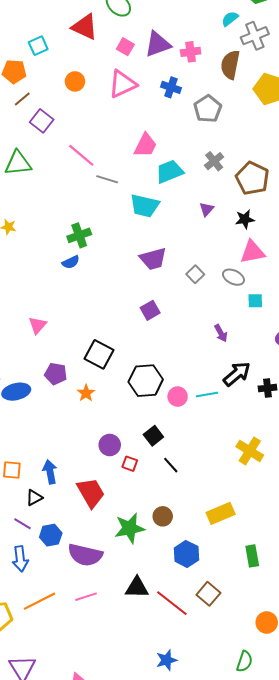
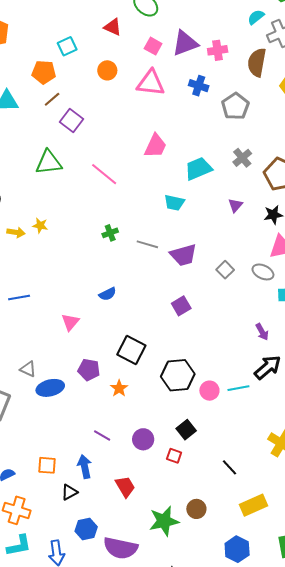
red triangle: (85, 27) -> (113, 27), size x0.7
orange circle: (75, 81) -> (107, 70), moved
pink triangle: (122, 84) -> (151, 83), turned 32
pink trapezoid: (145, 145) -> (155, 146), moved
pink line: (81, 155) -> (104, 174), moved
gray line: (107, 179) -> (147, 244), moved
cyan trapezoid: (145, 206) -> (174, 203), size x0.7
green cross: (79, 235) -> (110, 233), size x0.7
blue semicircle: (71, 262) -> (108, 294), moved
purple arrow: (221, 333) -> (262, 332), moved
red square: (130, 464) -> (174, 456), moved
black line: (171, 465) -> (229, 467), moved
red trapezoid: (91, 493) -> (125, 487), size x0.7
purple line: (23, 524) -> (102, 436), moved
blue hexagon: (186, 554) -> (237, 549), moved

